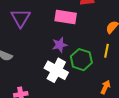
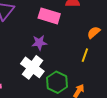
green hexagon: (81, 60) -> (57, 82), moved

